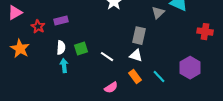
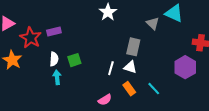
gray triangle: (158, 13) -> (153, 23), turned -32
red star: (38, 27) -> (31, 38), size x1.5
white line: (107, 57) -> (111, 68), moved, turned 72
purple hexagon: (190, 68) -> (185, 67), moved

